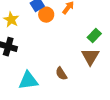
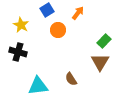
orange circle: (46, 15) -> (58, 30), moved

